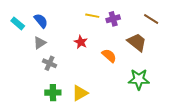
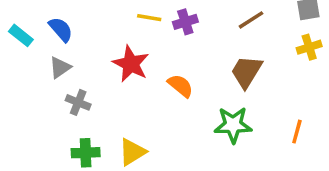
brown line: (151, 19) -> (251, 20), turned -63
red star: (81, 42) -> (131, 64), size x1.5
brown trapezoid: (137, 42) -> (246, 72), moved, turned -95

